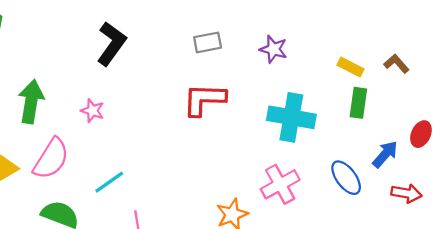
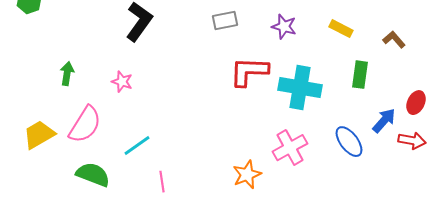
yellow rectangle: (351, 67) -> (341, 29), moved
red L-shape: (204, 99) -> (249, 72), moved
green arrow: (31, 102) -> (67, 74), size x0.6
red arrow: (406, 193) -> (412, 141), moved

